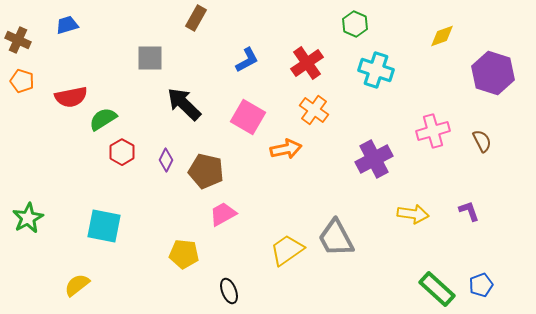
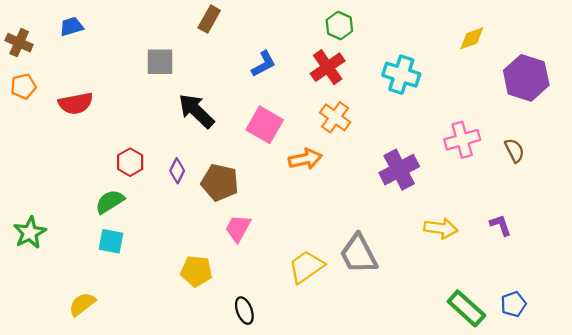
green hexagon: (355, 24) -> (339, 26), moved
orange pentagon: (22, 81) -> (23, 86), turned -30
green semicircle: (103, 119) -> (110, 202), moved
pink trapezoid: (223, 214) -> (238, 228), turned -32
cyan square: (104, 226) -> (111, 241), size x0.7

